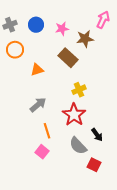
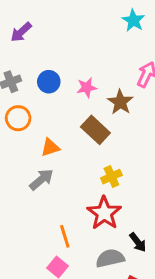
brown star: (85, 39) -> (120, 102), turned -30
gray arrow: (38, 105) -> (41, 179), moved
gray semicircle: (78, 146) -> (110, 258), turned 120

